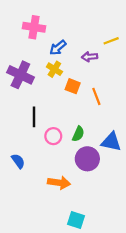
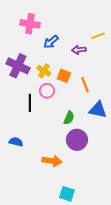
yellow cross: (54, 69) -> (44, 71), moved
pink circle: (53, 136) -> (47, 91), moved
blue triangle: (111, 142) -> (98, 110), moved
blue semicircle: (18, 161) -> (16, 142), turned -40

